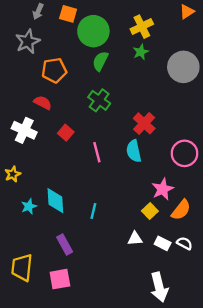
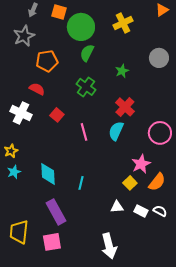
green star: (141, 52) -> (122, 71), moved
gray circle: (183, 67) -> (159, 58), size x0.7
cyan semicircle: (134, 151) -> (116, 131), turned 36
cyan star: (29, 206) -> (14, 172), moved
purple rectangle: (65, 244) -> (56, 212), size x1.4
white arrow: (159, 287) -> (109, 246), moved

